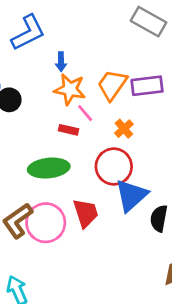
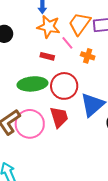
pink line: (85, 113) -> (67, 43), moved
orange cross: (124, 129) -> (88, 56), turned -32
red circle: (114, 166) -> (64, 86), moved

